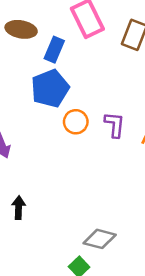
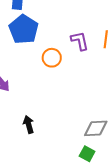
orange circle: (76, 122) -> (52, 58), moved

